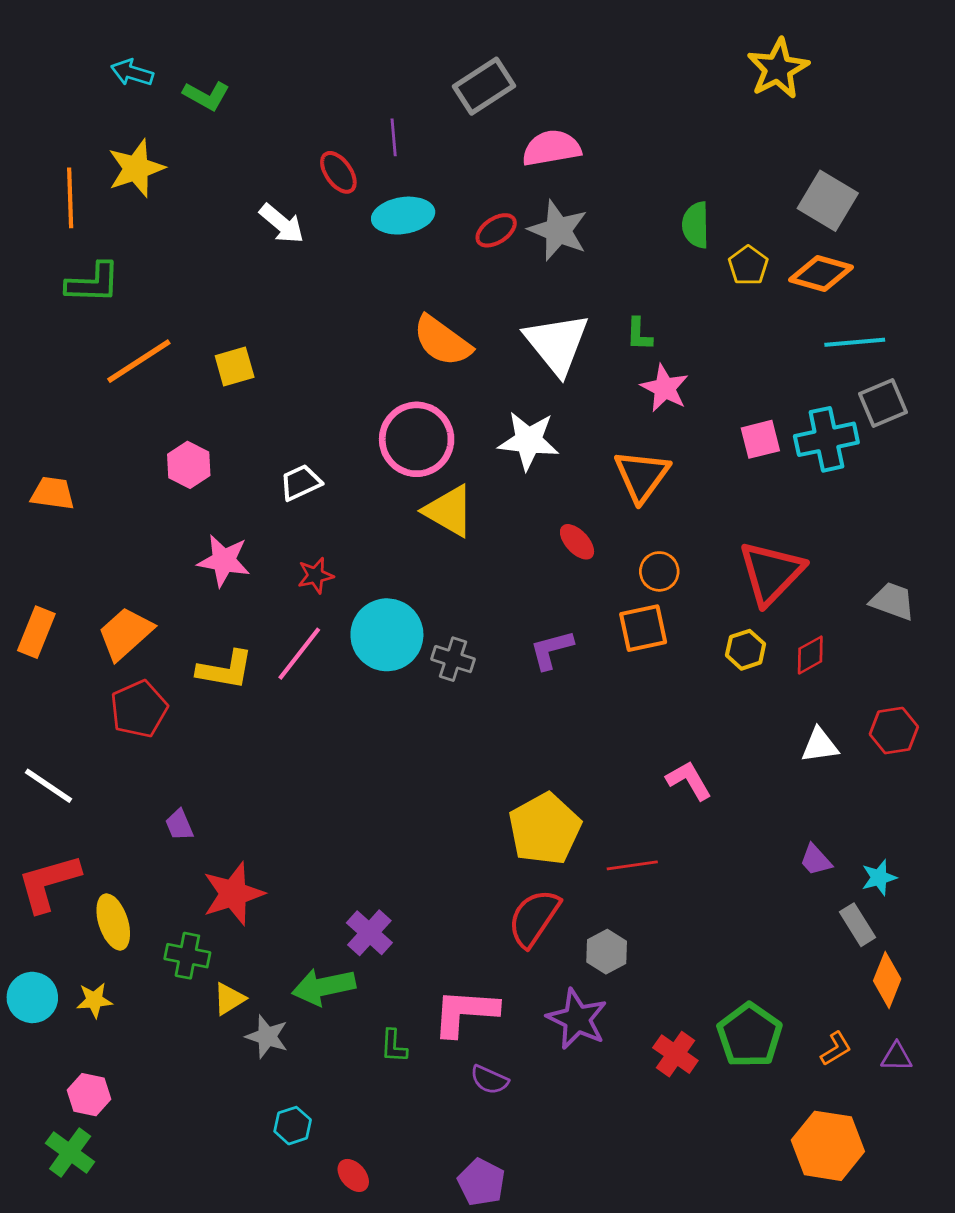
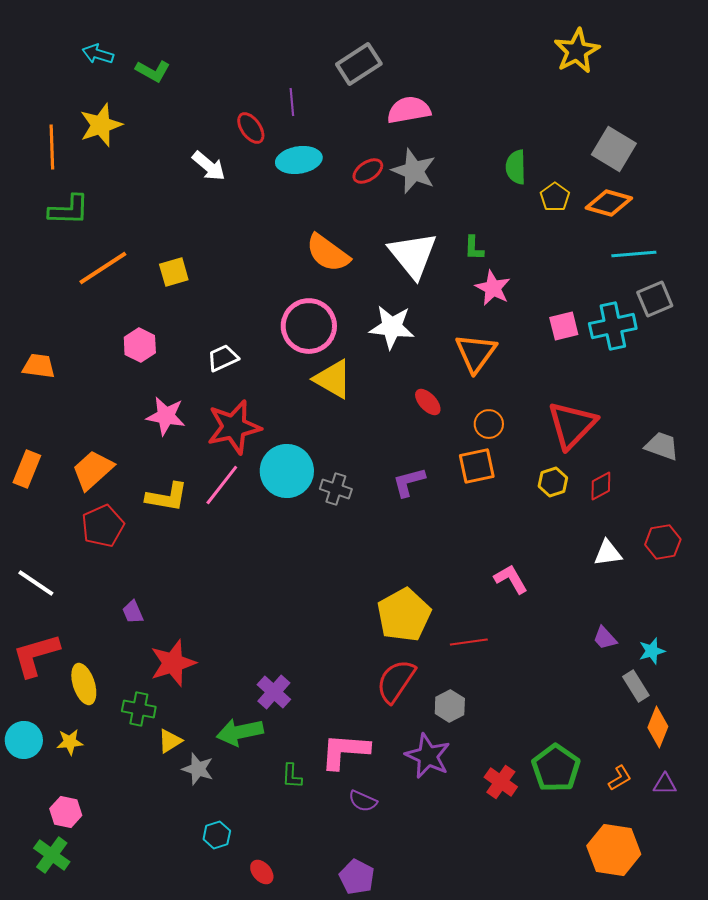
red star: (315, 575) -> (234, 427), size x2.0

